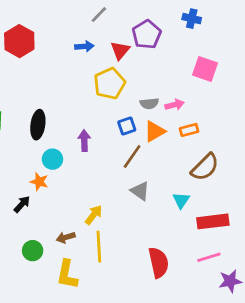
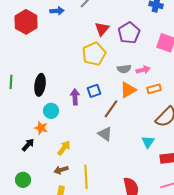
purple pentagon: (147, 34) -> (129, 33), moved
blue arrow: (84, 46) -> (57, 11), moved
blue square: (127, 126) -> (94, 91), moved
gray triangle: (140, 191) -> (105, 134), moved
yellow arrow: (94, 215) -> (64, 148), moved
green circle: (33, 251) -> (23, 180), moved

